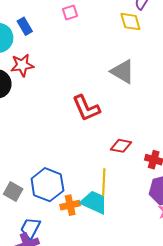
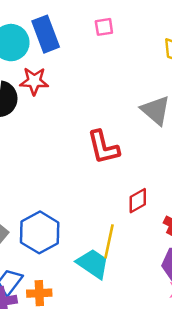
blue rectangle: (25, 26) -> (46, 34), size x1.6
red diamond: (121, 146) -> (138, 201), turned -50
orange cross: (70, 205) -> (39, 293), moved

